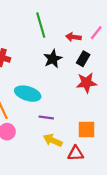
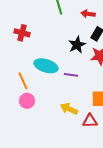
black star: (53, 59) -> (77, 45), moved
purple line: (46, 117) -> (71, 75), moved

